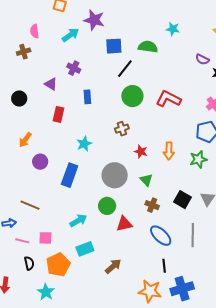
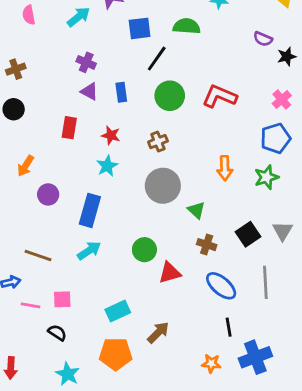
brown cross: (24, 52) -> (16, 69), moved
purple triangle: (51, 84) -> (89, 91), moved
blue rectangle: (87, 97) -> (121, 92), moved
red star: (141, 152) -> (111, 135), moved
gray circle: (115, 175) -> (163, 186), moved
black square: (182, 200) -> (248, 234), turned 30
cyan arrow: (78, 221) -> (89, 251), moved
black semicircle: (29, 263) -> (57, 333), moved, turned -40
orange pentagon: (58, 265) -> (116, 354), moved, turned 30
orange star: (150, 291) -> (211, 363), size x0.6

